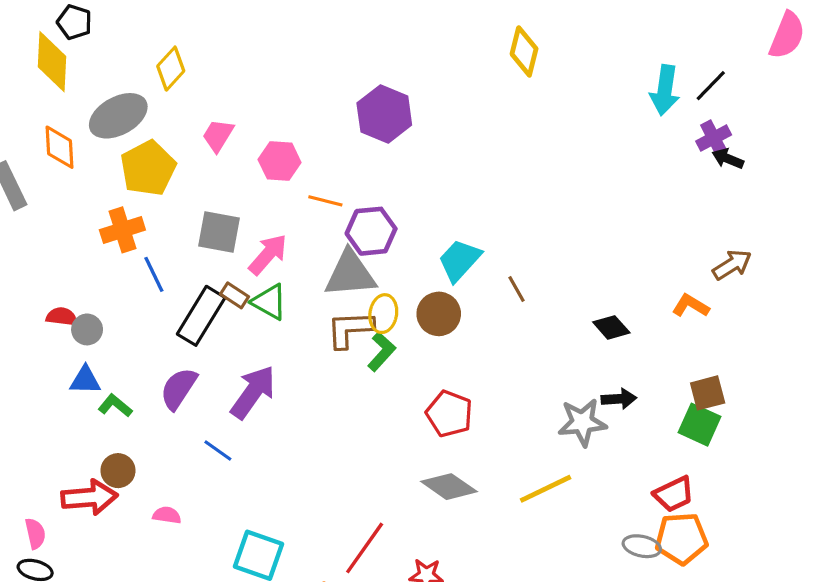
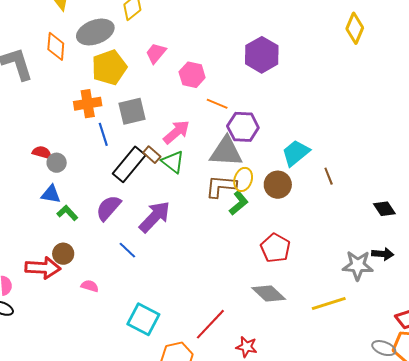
gray square: (219, 232) -> (132, 111), moved, turned -32

